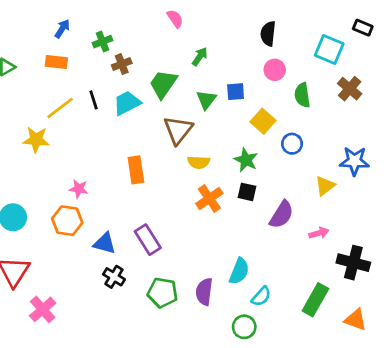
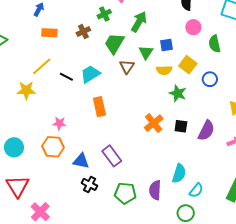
green cross: (102, 42) -> (104, 14), moved
green arrow: (200, 56) -> (139, 22), size x1.5
orange rectangle: (56, 62) -> (49, 33), moved
black line: (94, 100) -> (66, 77), moved, turned -40
cyan trapezoid: (127, 103) -> (90, 74), moved
brown triangle: (178, 130) -> (127, 67), moved, size x0.7
yellow semicircle: (199, 162) -> (164, 70), moved
black square: (247, 192) -> (181, 126), moved

